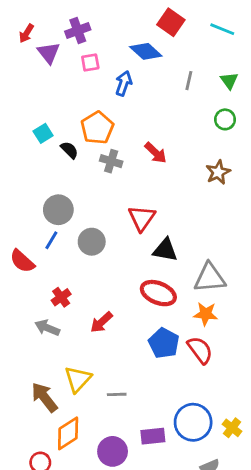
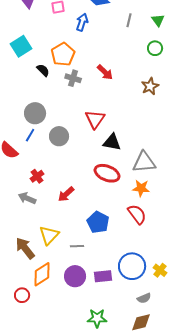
cyan square: (43, 133) -> (21, 46), moved, size x1.5
blue pentagon: (164, 343) -> (98, 222), moved
purple circle: (113, 451) -> (75, 276), moved

